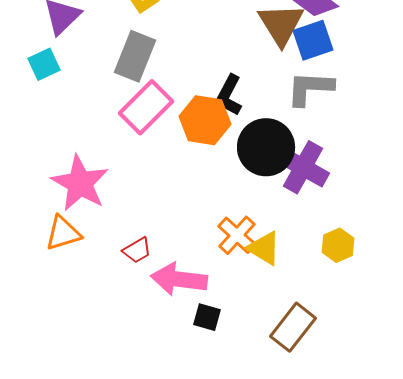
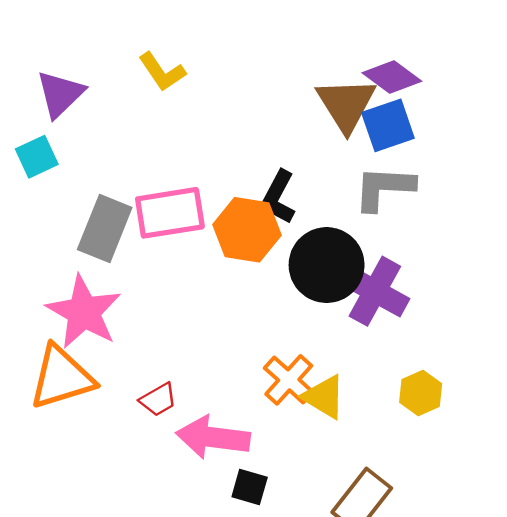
gray rectangle: (135, 56) -> (105, 228), moved
pink rectangle: (146, 107) -> (170, 213), turned 36
orange triangle: (63, 233) -> (62, 377), size x1.4

